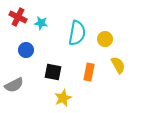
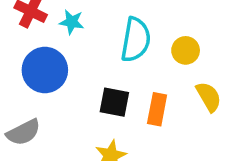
blue circle: (26, 50) -> (45, 70), size x1.6
black square: (53, 72) -> (114, 102), moved

